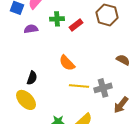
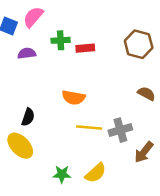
brown hexagon: (107, 15) -> (139, 44), moved
red rectangle: (76, 25) -> (85, 48), turned 32
orange semicircle: (67, 63) -> (74, 98), turned -36

